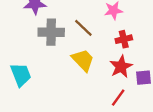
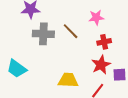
yellow trapezoid: (83, 60) -> (68, 80), moved, turned -45
cyan trapezoid: (21, 75) -> (17, 69), turned 145

